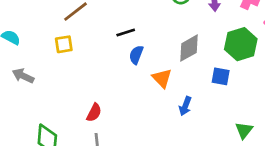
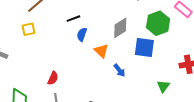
blue square: (221, 76) -> (144, 48), size x1.5
blue arrow: (185, 106) -> (119, 70), turned -56

